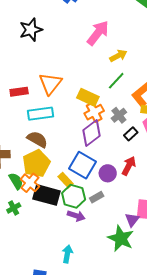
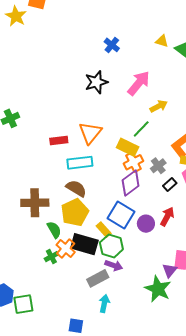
black star: (31, 30) -> (96, 82), moved
green line: (116, 81) -> (141, 129), moved
orange cross: (30, 183) -> (66, 249), moved
gray rectangle: (97, 197) -> (98, 278), moved, size x1.5

